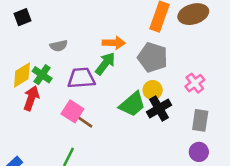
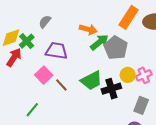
gray semicircle: (59, 46) -> (45, 22), turned 128
green arrow: (105, 64) -> (99, 42), moved
yellow circle: (153, 90) -> (128, 75), moved
brown line: (85, 122) -> (61, 85), moved

